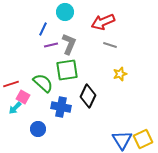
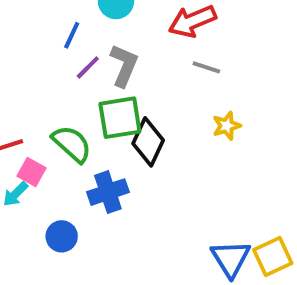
purple line: (51, 45) -> (88, 67), turned -32
black diamond: (88, 96) -> (148, 142), moved
blue cross: (61, 107) -> (108, 192), turned -30

